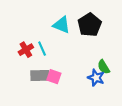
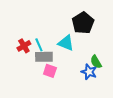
cyan triangle: (61, 25) -> (66, 43), moved
gray rectangle: (40, 76) -> (44, 57), moved

